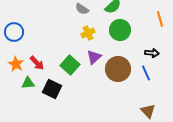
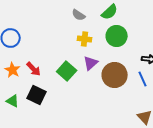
yellow cross: (88, 33) -> (85, 39), turned 32
green triangle: (28, 83) -> (13, 101), moved, turned 32
black square: (52, 89) -> (37, 95), moved

